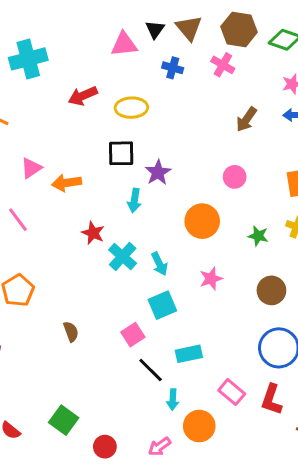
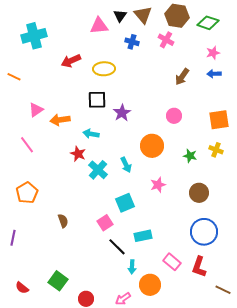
cyan arrow: (134, 200) -> (91, 134), moved, turned 91
cyan arrow: (159, 264) -> (126, 165), moved

